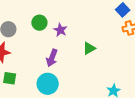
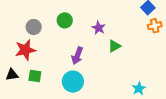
purple star: (60, 30) -> (99, 28), moved

